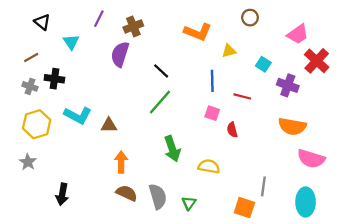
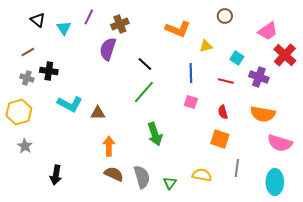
cyan triangle: (71, 42) -> (64, 28), moved
red line: (242, 96) -> (226, 81), moved
yellow hexagon: (37, 124) -> (19, 112), moved
red semicircle: (232, 130) -> (223, 112), moved
yellow semicircle: (209, 166) -> (202, 175), moved
orange square: (244, 208) -> (220, 139), moved

